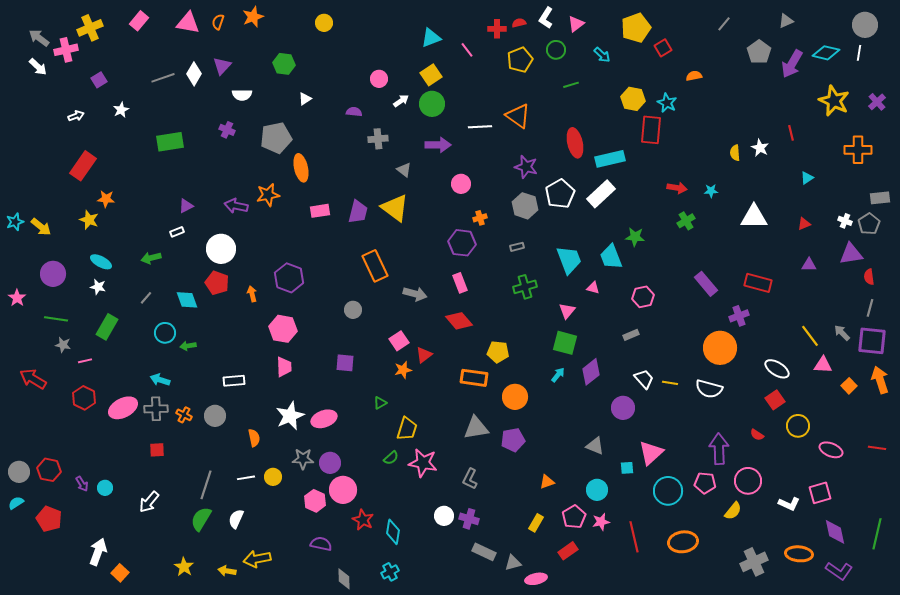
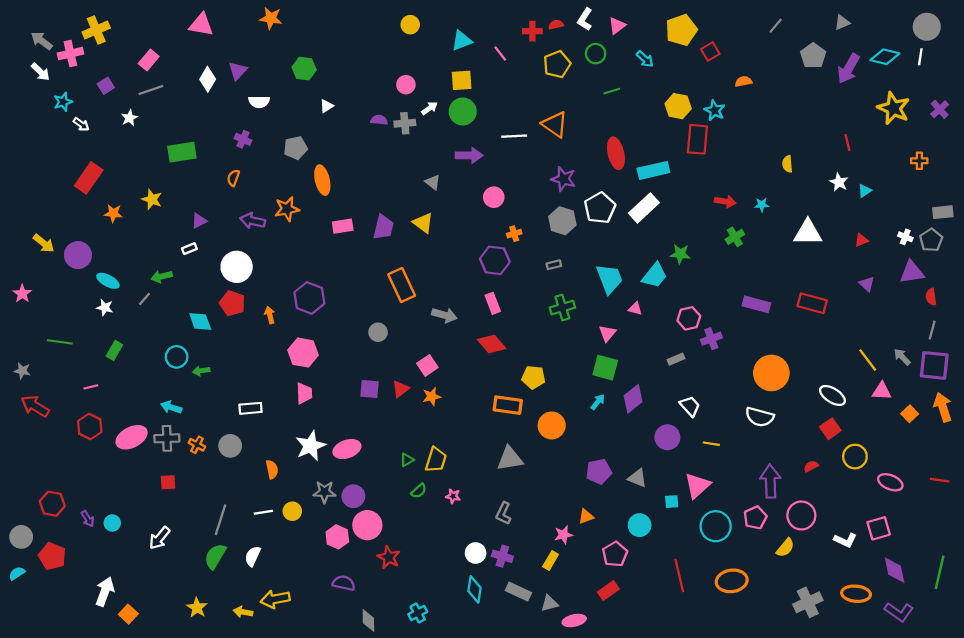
orange star: (253, 17) -> (271, 18), turned 30
pink rectangle: (139, 21) -> (149, 60), moved
orange semicircle: (218, 22) -> (233, 178), moved
yellow circle: (324, 23) -> (410, 25), moved
yellow square: (431, 75) -> (462, 80), turned 30
gray line: (163, 78) -> (151, 90), moved
white arrow: (76, 116) -> (81, 124), turned 56
gray pentagon: (276, 138) -> (296, 148), size x0.7
gray cross: (378, 139) -> (405, 123), moved
white star: (760, 148) -> (839, 182), moved
orange cross: (858, 150) -> (919, 161), size x0.6
yellow triangle: (395, 208) -> (423, 223), size x0.7
yellow star: (89, 220) -> (152, 199), moved
cyan star: (15, 222) -> (63, 102), moved
cyan trapezoid: (611, 257) -> (655, 275), turned -120
purple triangle: (809, 265) -> (867, 284), turned 42
purple circle: (53, 274) -> (78, 255), moved
purple rectangle: (706, 284) -> (756, 304), turned -35
pink star: (17, 298) -> (22, 294), moved
gray line: (146, 298) -> (144, 299), moved
purple cross: (739, 316) -> (711, 339), moved
green rectangle: (107, 327) -> (114, 350), size x0.7
gray star: (63, 345) -> (22, 371), moved
red triangle: (424, 355) -> (401, 389), moved
yellow line: (670, 383) -> (711, 444), moved
green triangle: (380, 403) -> (407, 460), moved
red semicircle: (757, 435) -> (811, 466), turned 120
purple pentagon: (513, 440) -> (599, 472), moved
pink star: (423, 463) -> (453, 496), size x0.5
gray circle: (19, 472) -> (21, 537), moved
pink pentagon: (705, 483) -> (755, 518), turned -30
cyan semicircle: (16, 503) -> (17, 573), moved
pink star: (601, 522) -> (563, 535), moved
yellow rectangle: (536, 523) -> (551, 560), moved
cyan diamond: (393, 532) -> (474, 589), moved

